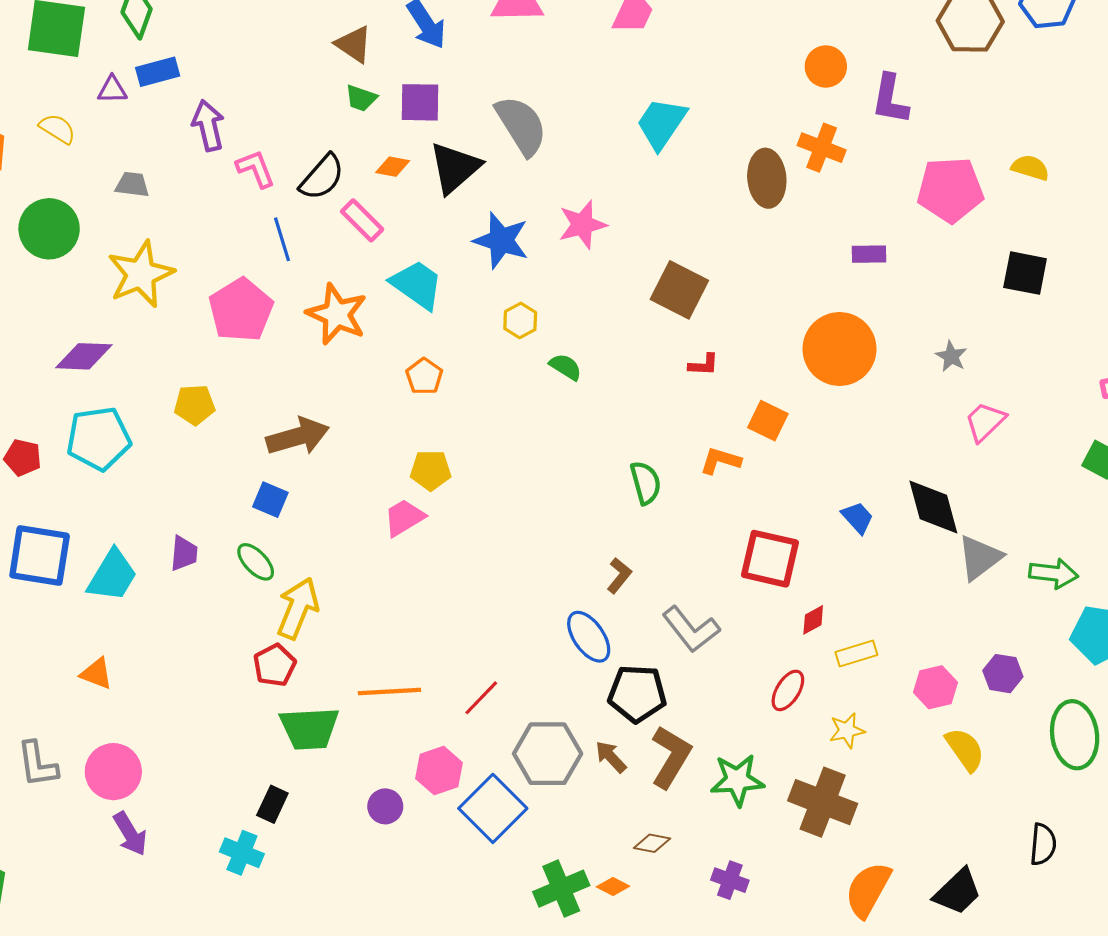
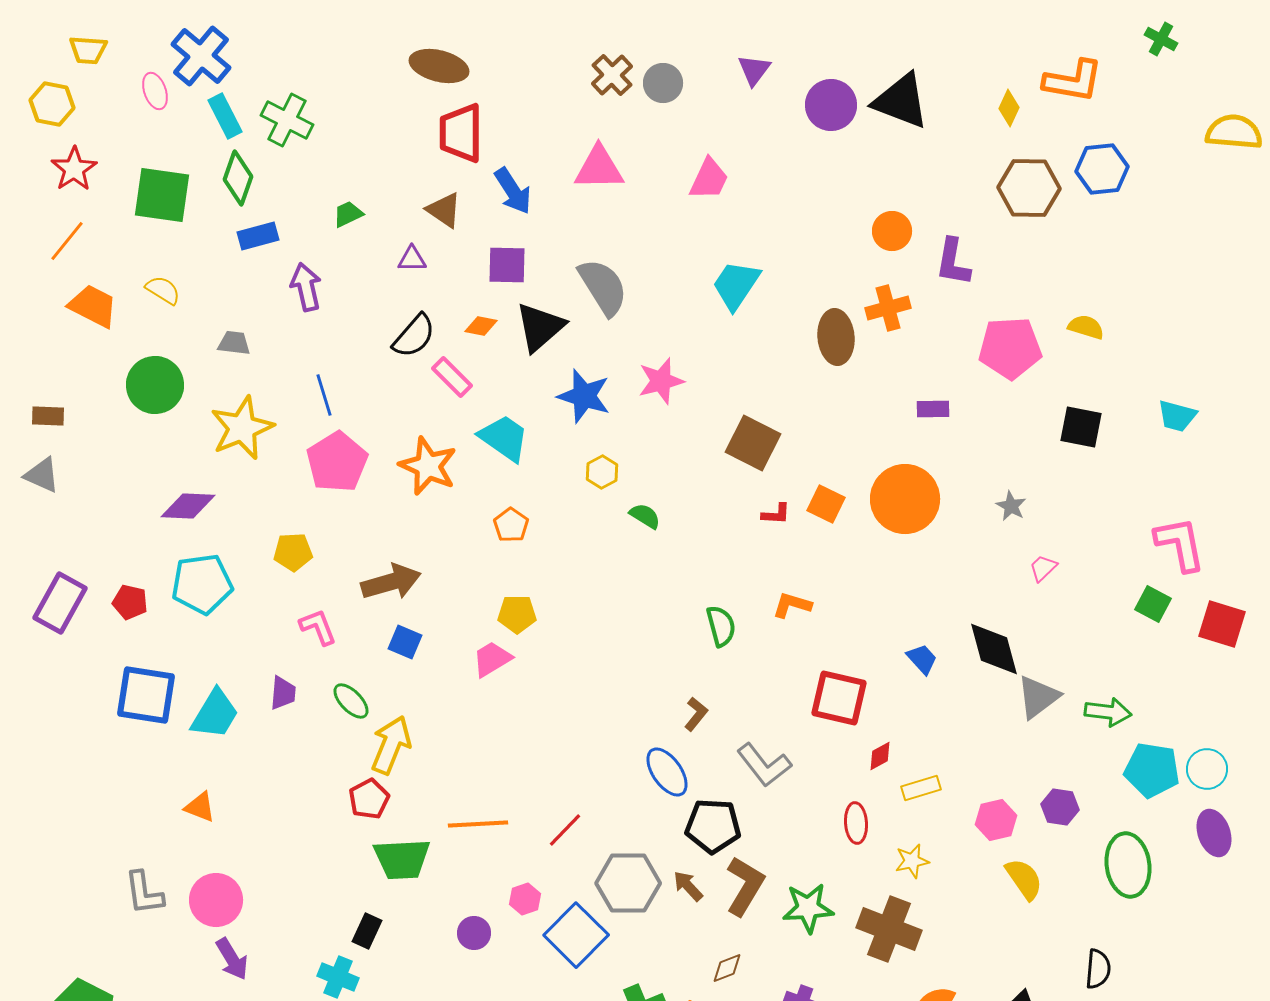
purple triangle: (112, 90) -> (412, 259), moved
green trapezoid: (361, 98) -> (348, 214), moved, turned 136
orange cross: (822, 148) -> (888, 308), turned -36
pink L-shape: (256, 169) -> (318, 627), moved
blue line: (282, 239) -> (324, 395), moved
orange square: (768, 421) -> (826, 504), moved
pink trapezoid: (985, 422) -> (1043, 568), size x0.7
blue square: (270, 500) -> (405, 642), moved
red ellipse: (788, 690) -> (856, 823), turned -36
pink hexagon: (439, 771) -> (525, 899), size x0.7
brown diamond: (652, 843) -> (727, 968), turned -32

